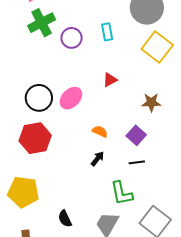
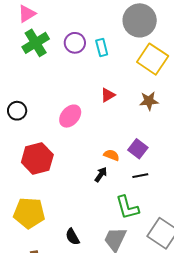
purple circle: (72, 38) -> (75, 43), moved
black circle: (39, 98) -> (17, 111), moved, size x0.7
brown star: (151, 102) -> (149, 101), moved
orange semicircle: (100, 131) -> (111, 155), moved

